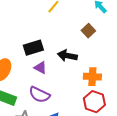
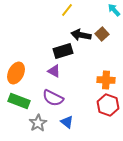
black rectangle: (33, 48) -> (63, 51), moved
black arrow: (67, 56) -> (81, 35), moved

